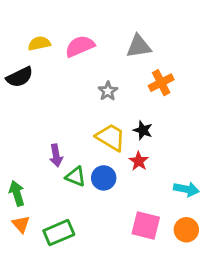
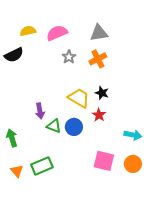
orange cross: (161, 83) -> (98, 59), moved
gray star: (108, 91) -> (69, 57), moved
orange triangle: (21, 224) -> (17, 171), moved

